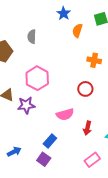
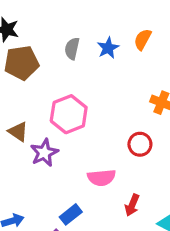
blue star: (64, 13) -> (108, 48), moved
orange semicircle: (77, 31) -> (143, 39), moved
purple star: (26, 105) -> (44, 153), turned -30

